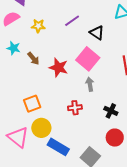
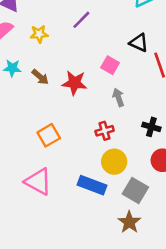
black triangle: (97, 33) -> (139, 43), moved
pink square: (88, 59) -> (110, 65), size x0.6
yellow circle: (41, 128) -> (114, 162), moved

